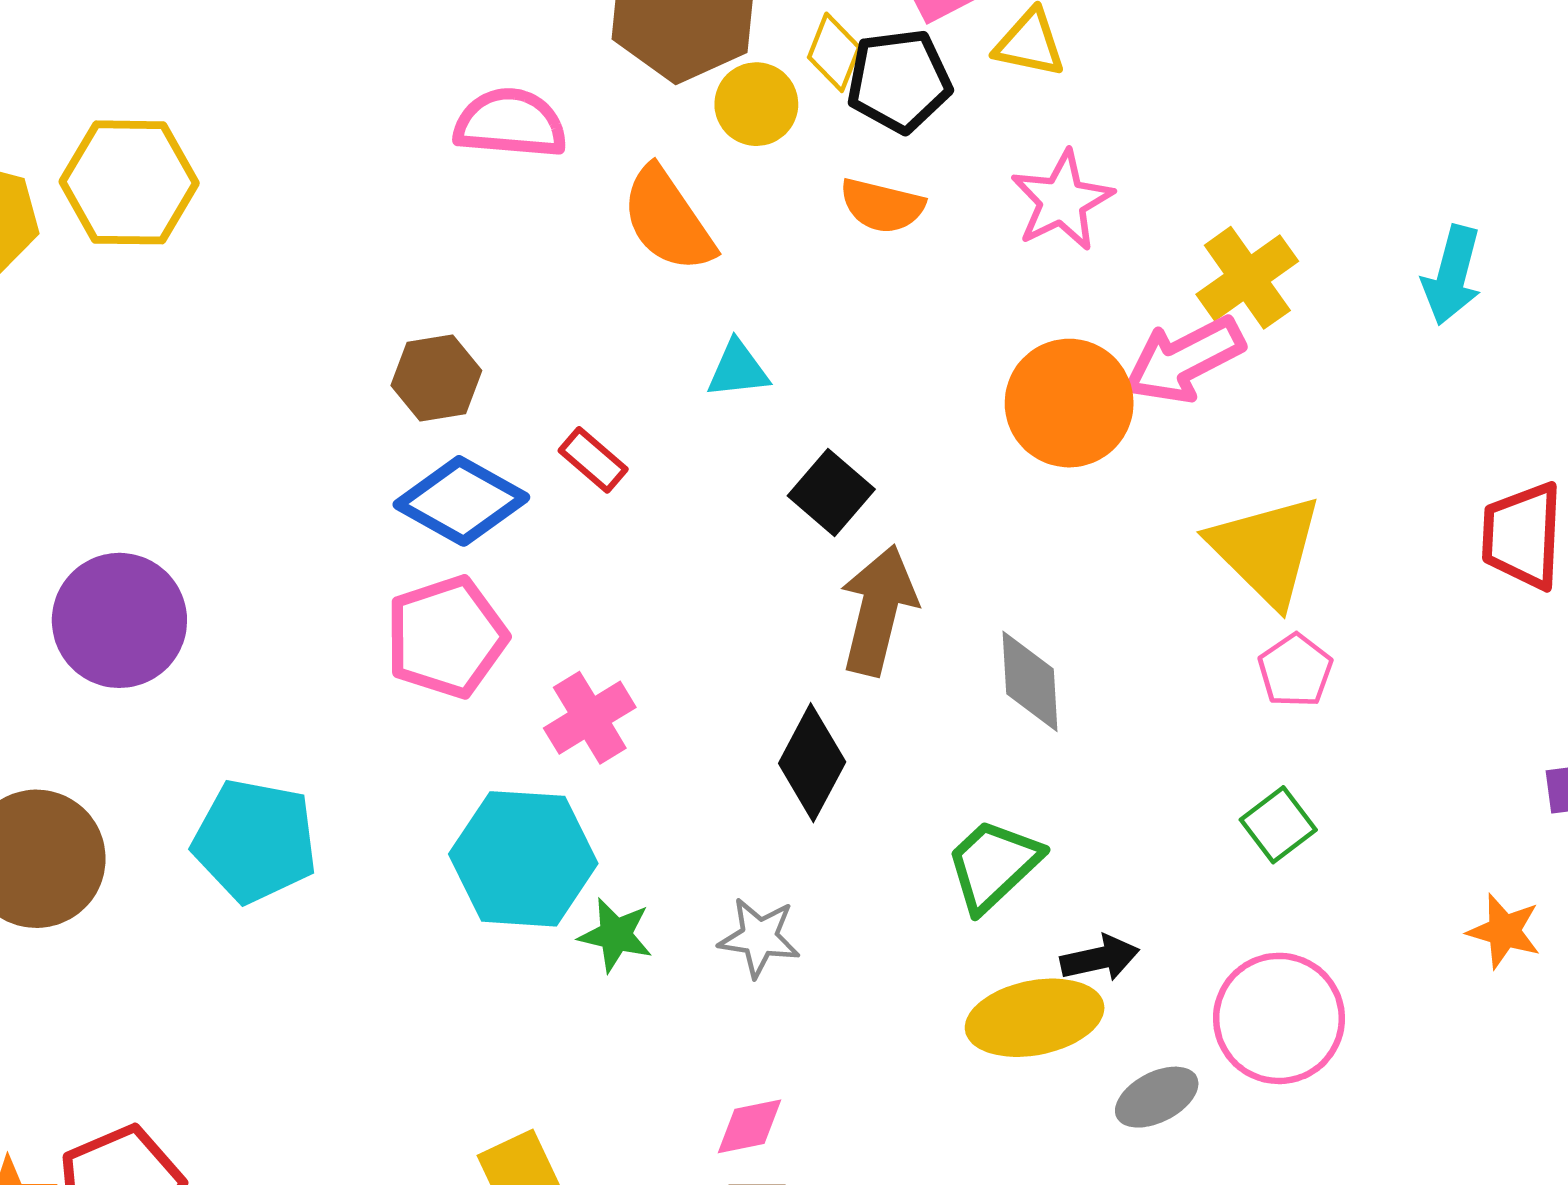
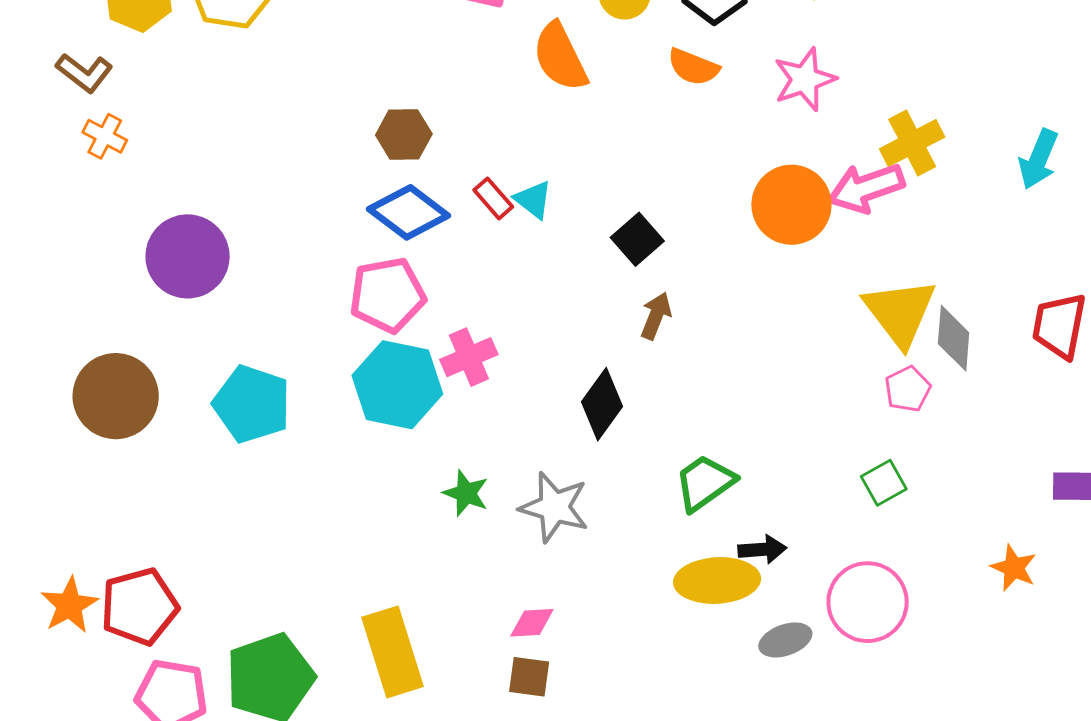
cyan triangle: (738, 369) -> (533, 200), moved, turned 36
brown arrow: (878, 610) -> (656, 316), size x0.6
gray diamond: (1030, 681) -> (954, 338), moved
cyan hexagon: (523, 859) -> (397, 385), moved
gray star: (759, 937) -> (554, 507), size x1.4

